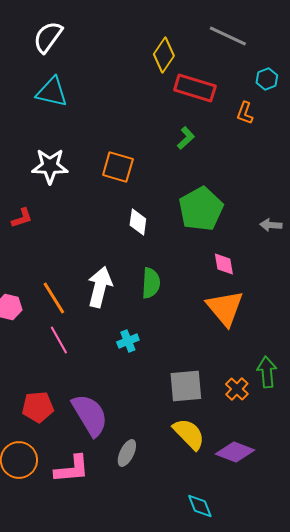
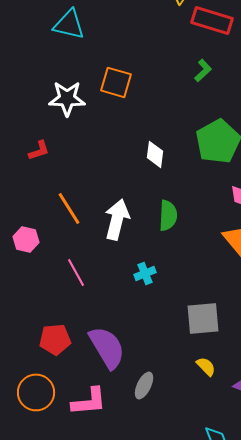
orange square: (118, 167) -> (116, 82), moved
orange line: (54, 298) -> (69, 208), moved
yellow semicircle: (189, 434) -> (206, 366), size x0.6

